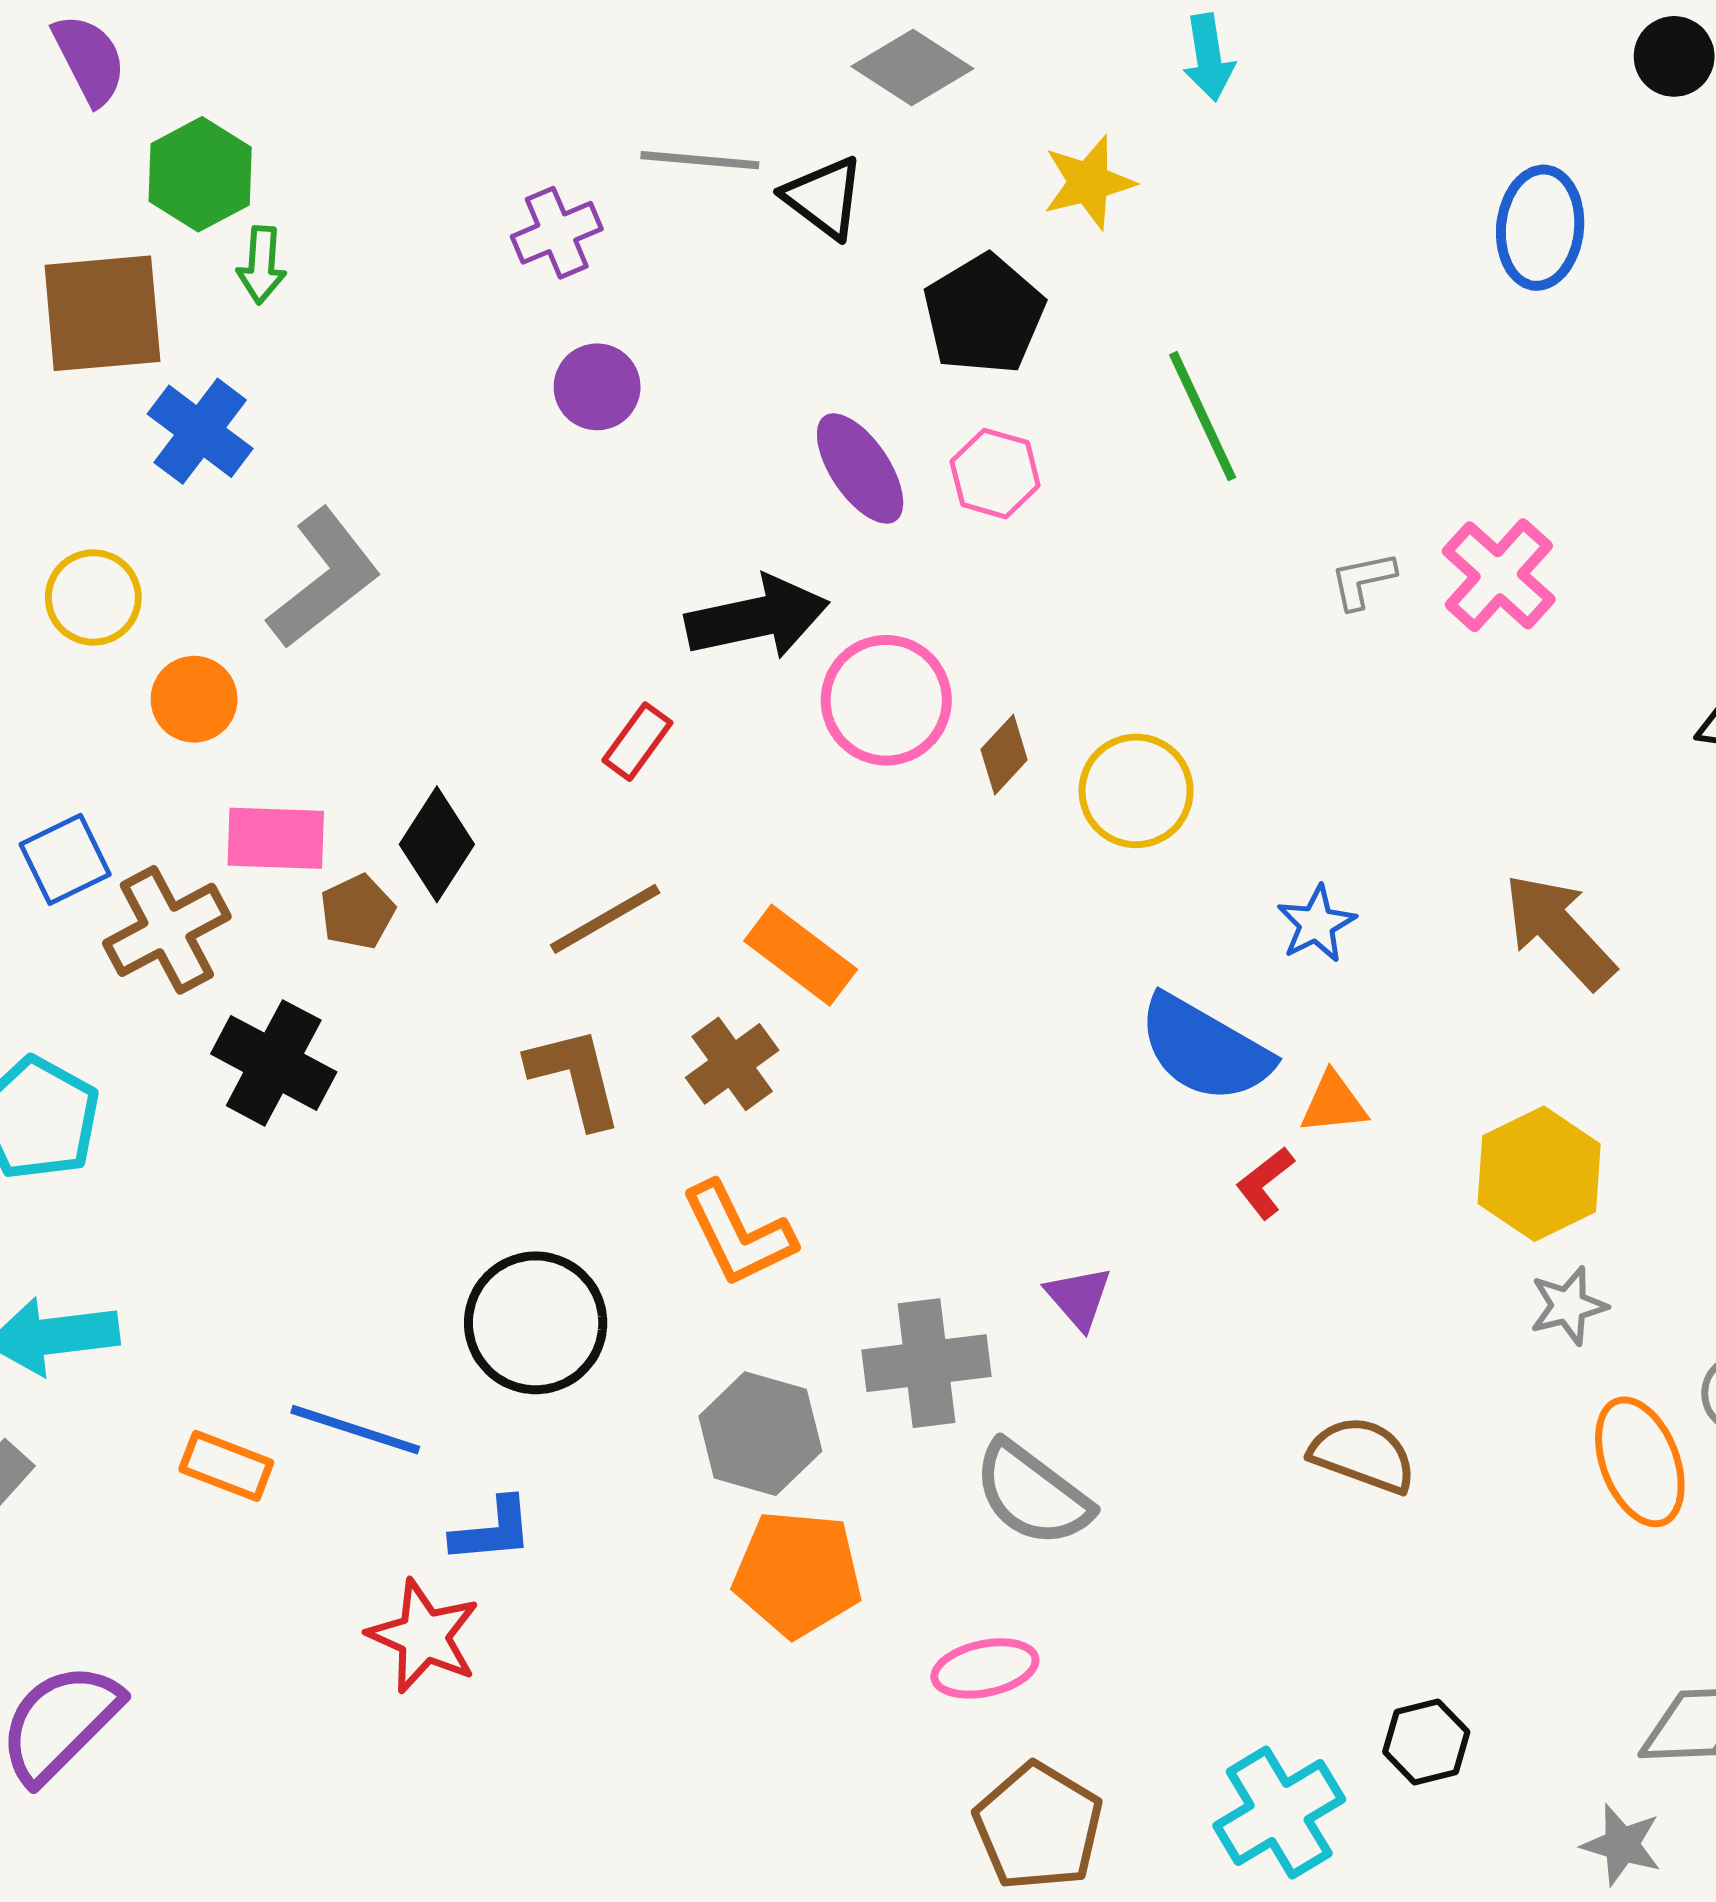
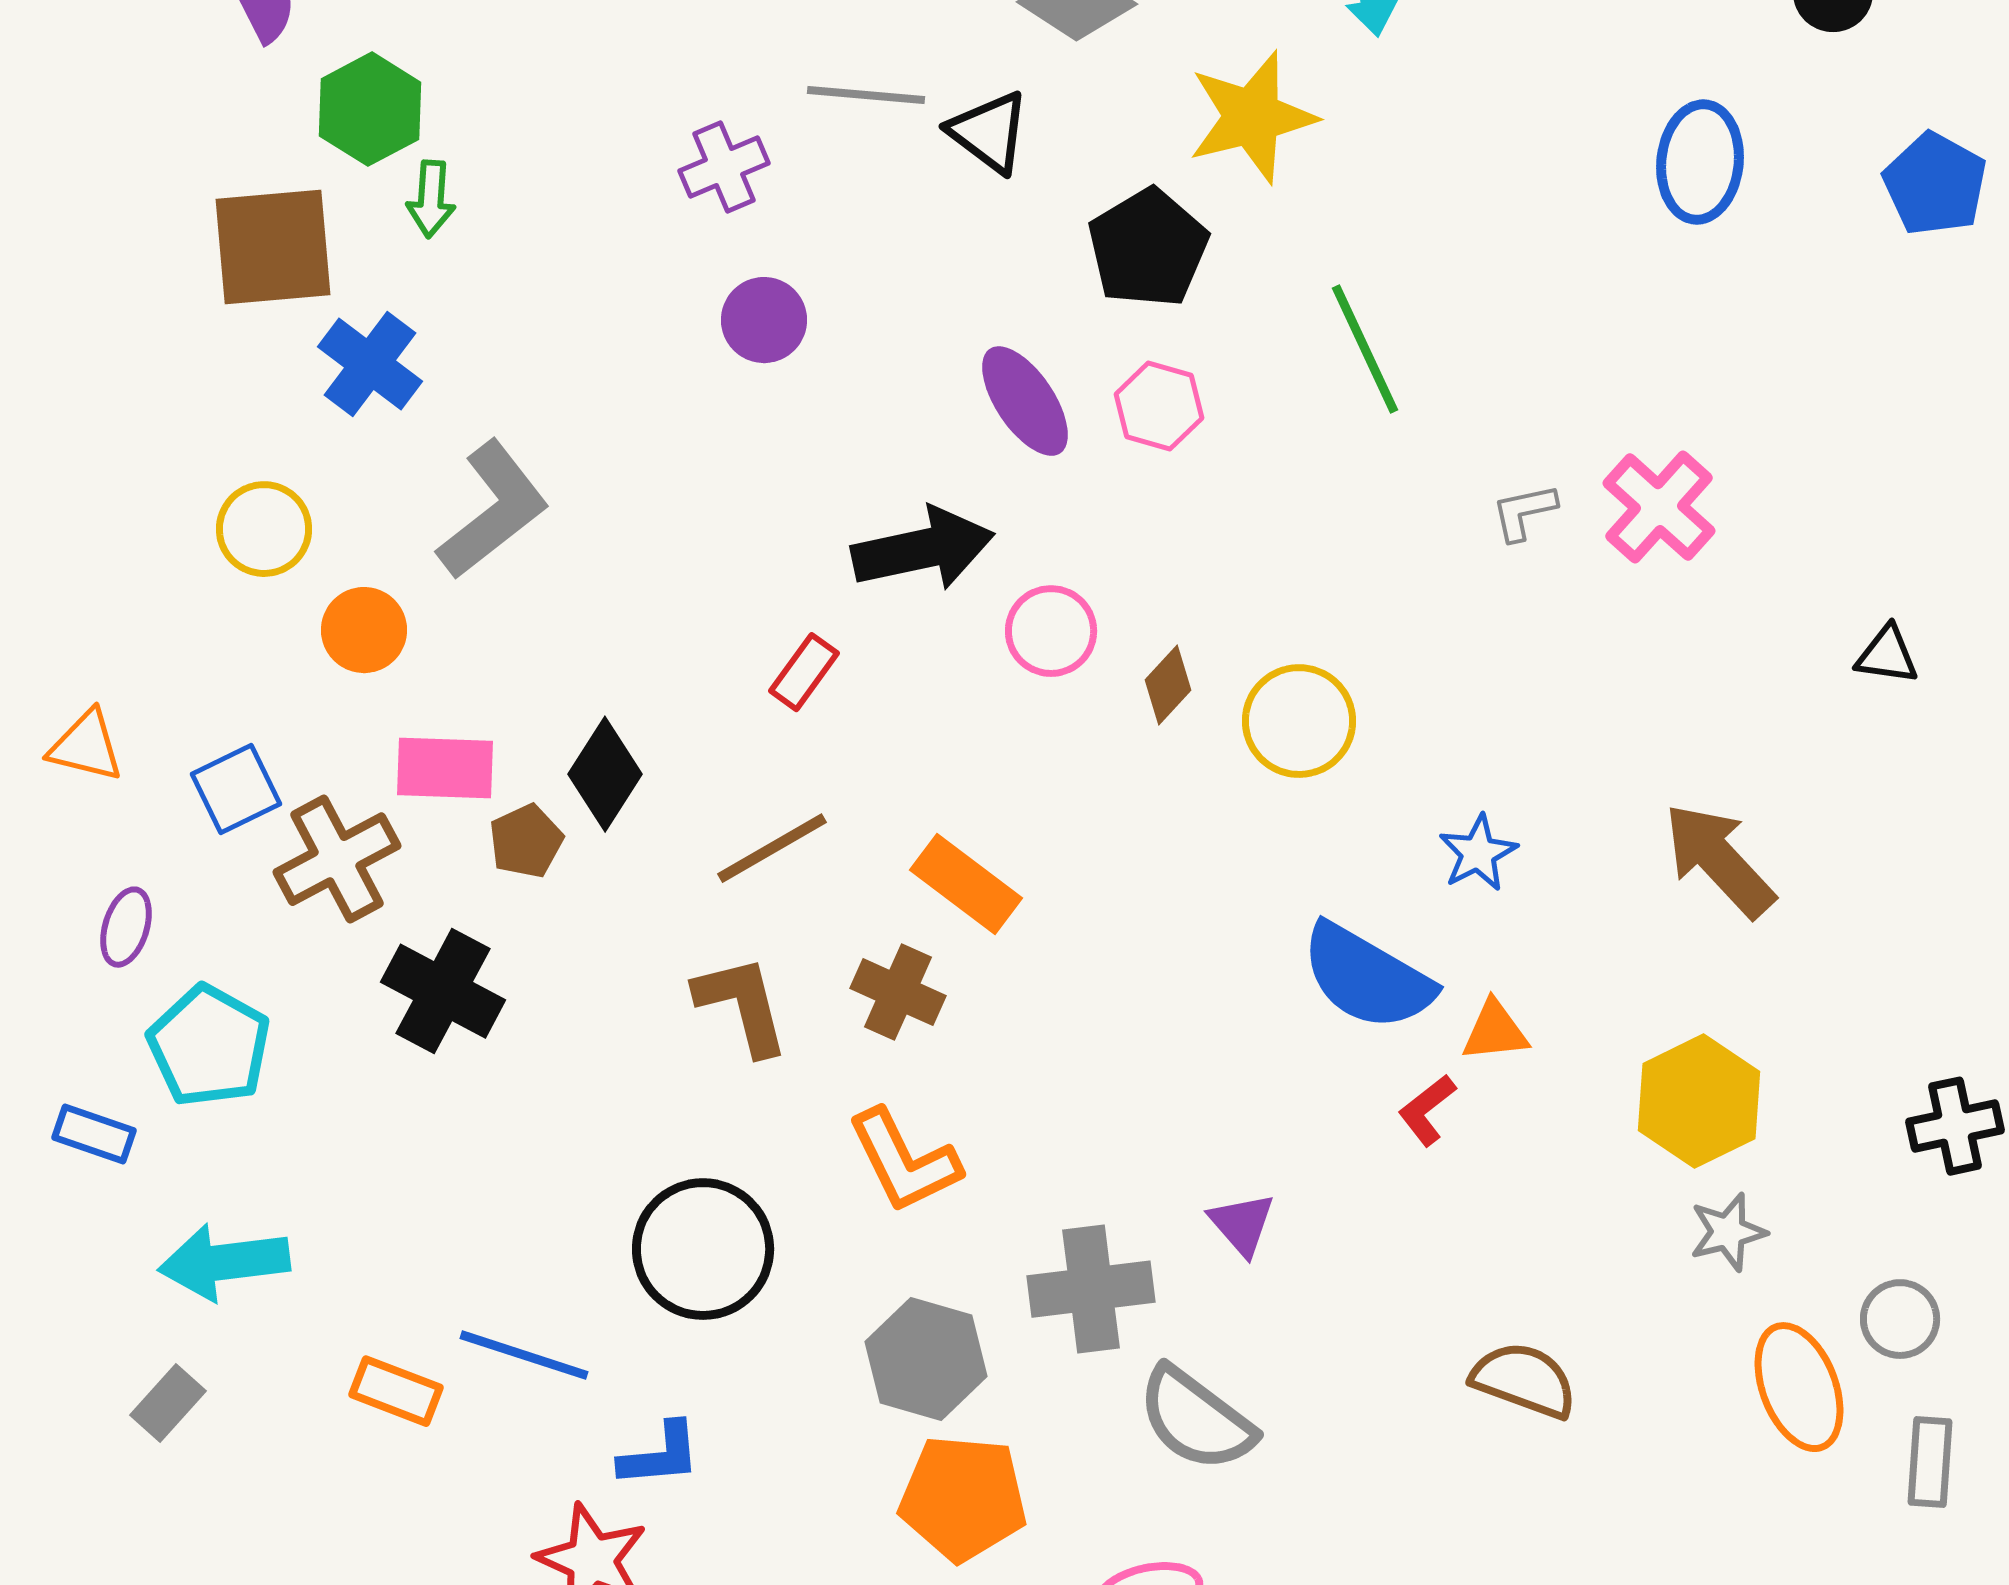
yellow star: (1089, 182) -> (1252, 117), size x1.4
pink circle: (886, 700) -> (1051, 631), size x0.7
brown cross: (732, 1064) -> (898, 992), turned -30

